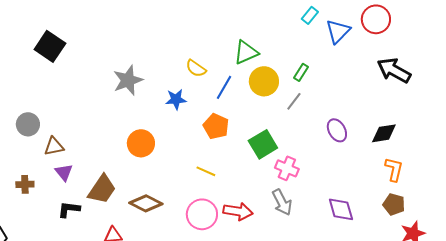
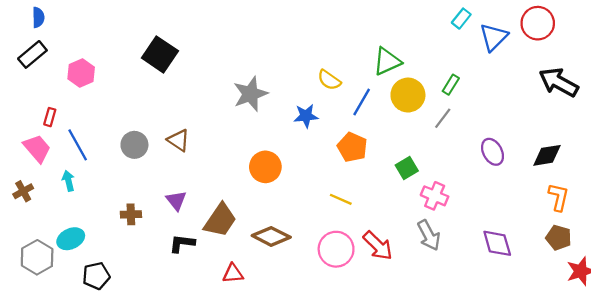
green square: (263, 144) -> (407, 168), size x0.7
brown triangle: (54, 146) -> (178, 140), moved, turned 45
red arrow: (238, 211) -> (378, 246), turned 36

